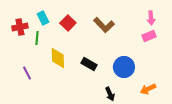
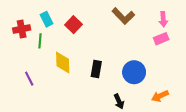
brown L-shape: (104, 25) -> (123, 16), moved
black rectangle: (89, 64) -> (96, 69), turned 70

